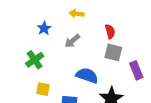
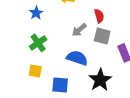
gray arrow: (72, 41) -> (79, 30), moved
green cross: (35, 60) -> (38, 43), moved

